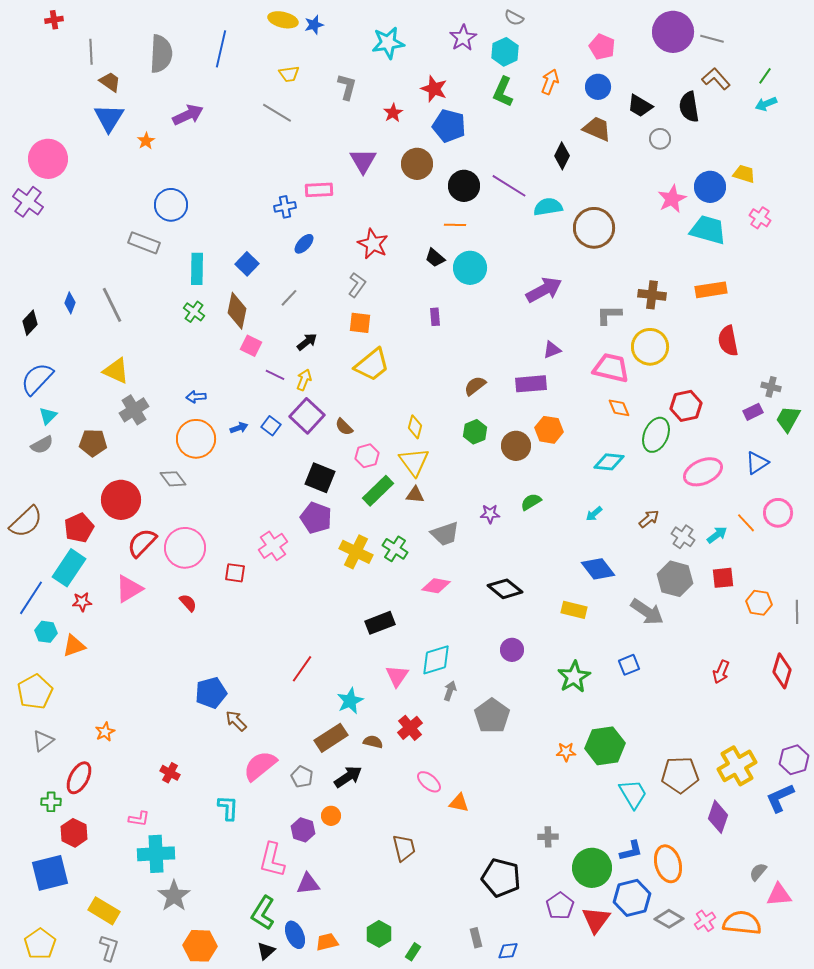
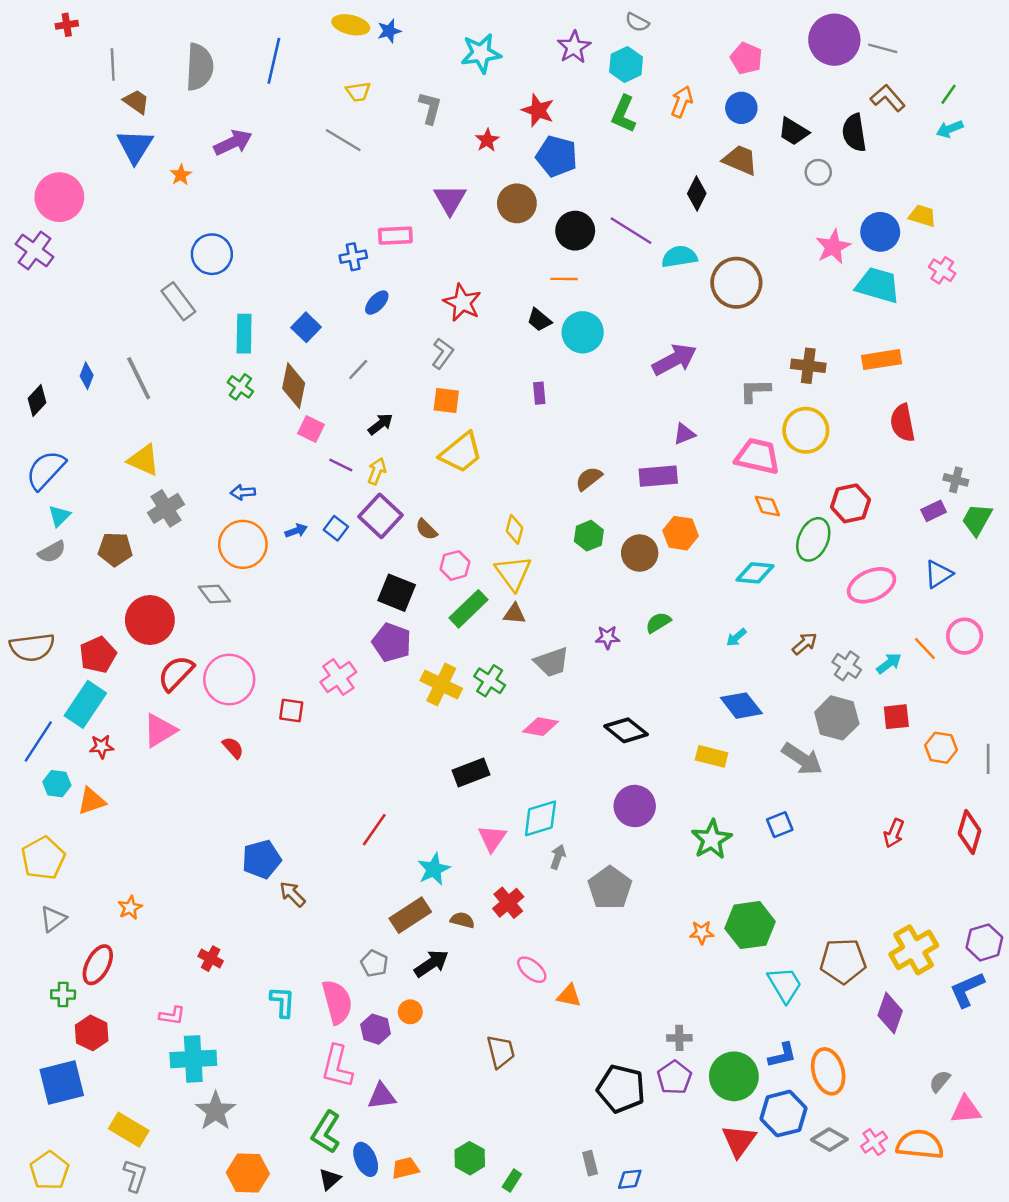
gray rectangle: (144, 243) -> (178, 301), turned 32
brown semicircle: (26, 522) -> (32, 647), turned 36
purple circle: (512, 650) -> (635, 806), size x1.4
pink semicircle: (260, 766) -> (337, 1002), moved, turned 114
purple pentagon: (560, 906) -> (674, 1078), moved

